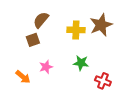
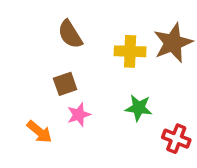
brown semicircle: (41, 20) -> (70, 34), turned -72
brown square: (33, 40) -> (65, 84), moved

